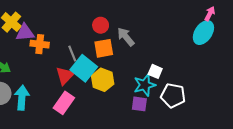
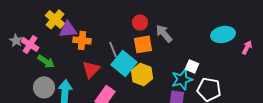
pink arrow: (210, 14) -> (247, 47), moved
cyan ellipse: (203, 33) -> (223, 34), moved, turned 45
red triangle: (65, 76) -> (91, 69), moved

